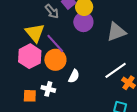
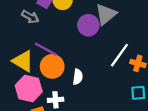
purple circle: (83, 22) -> (88, 25), moved
yellow triangle: (35, 33) -> (23, 61), moved
pink hexagon: (30, 56) -> (29, 88), moved

